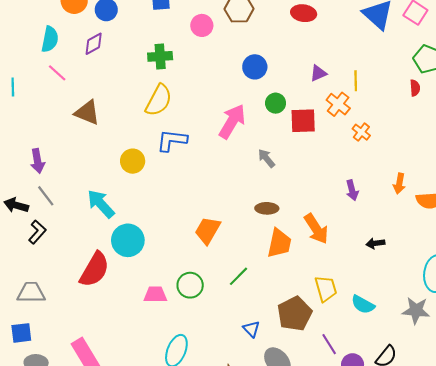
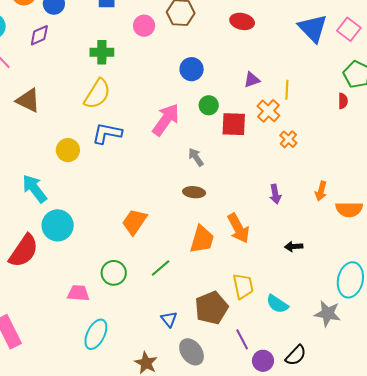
brown ellipse: (267, 208) -> (194, 192), moved
pink trapezoid: (155, 294) -> (78, 293), moved

